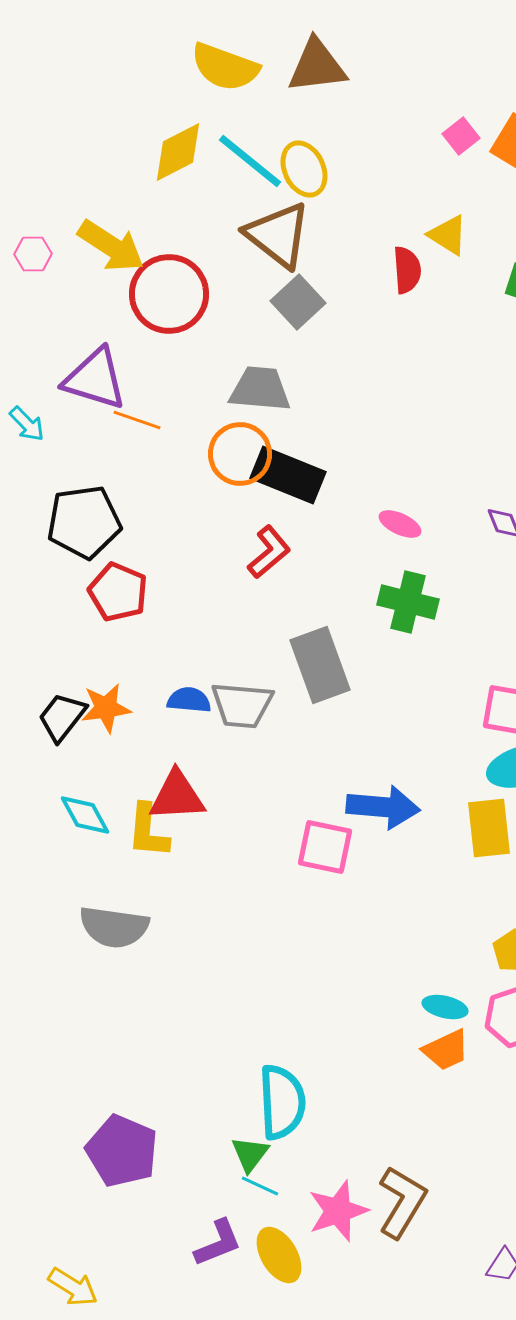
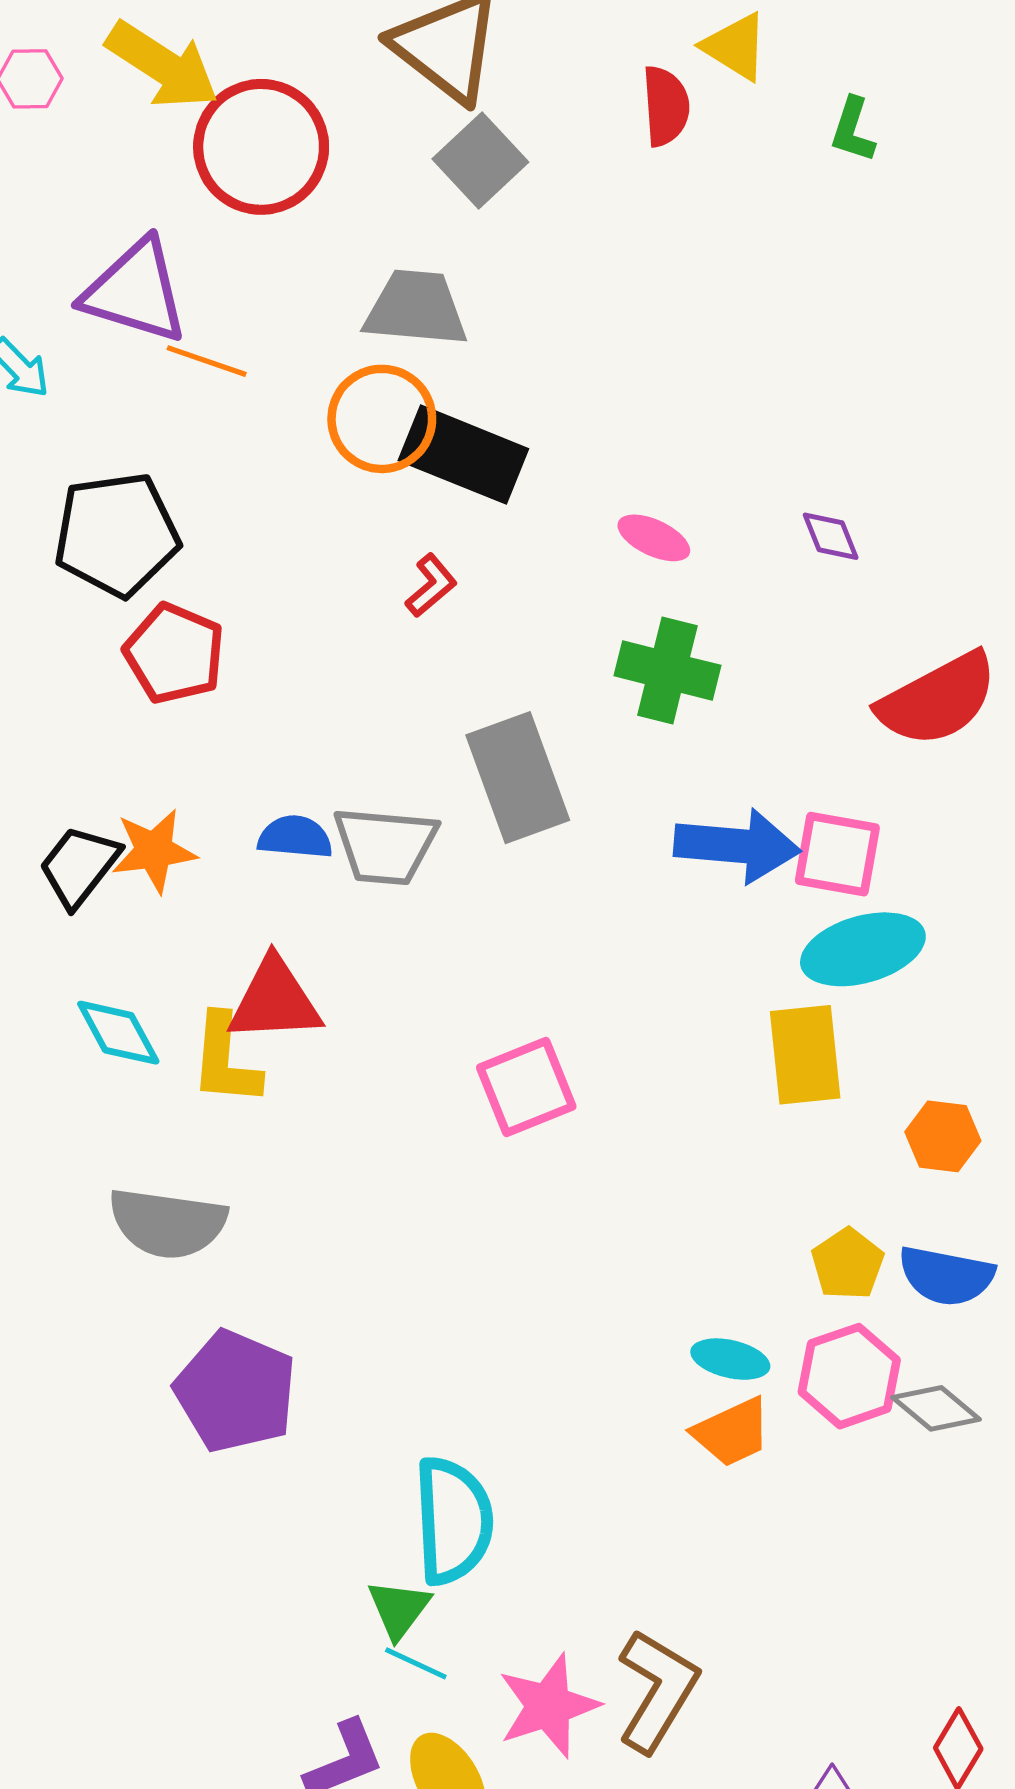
red L-shape: (269, 552) -> (431, 586), size x0.7
blue arrow: (383, 807) -> (737, 846), moved
pink square: (325, 847) -> (526, 1087), turned -34
purple pentagon: (122, 1151) -> (236, 1391), moved

